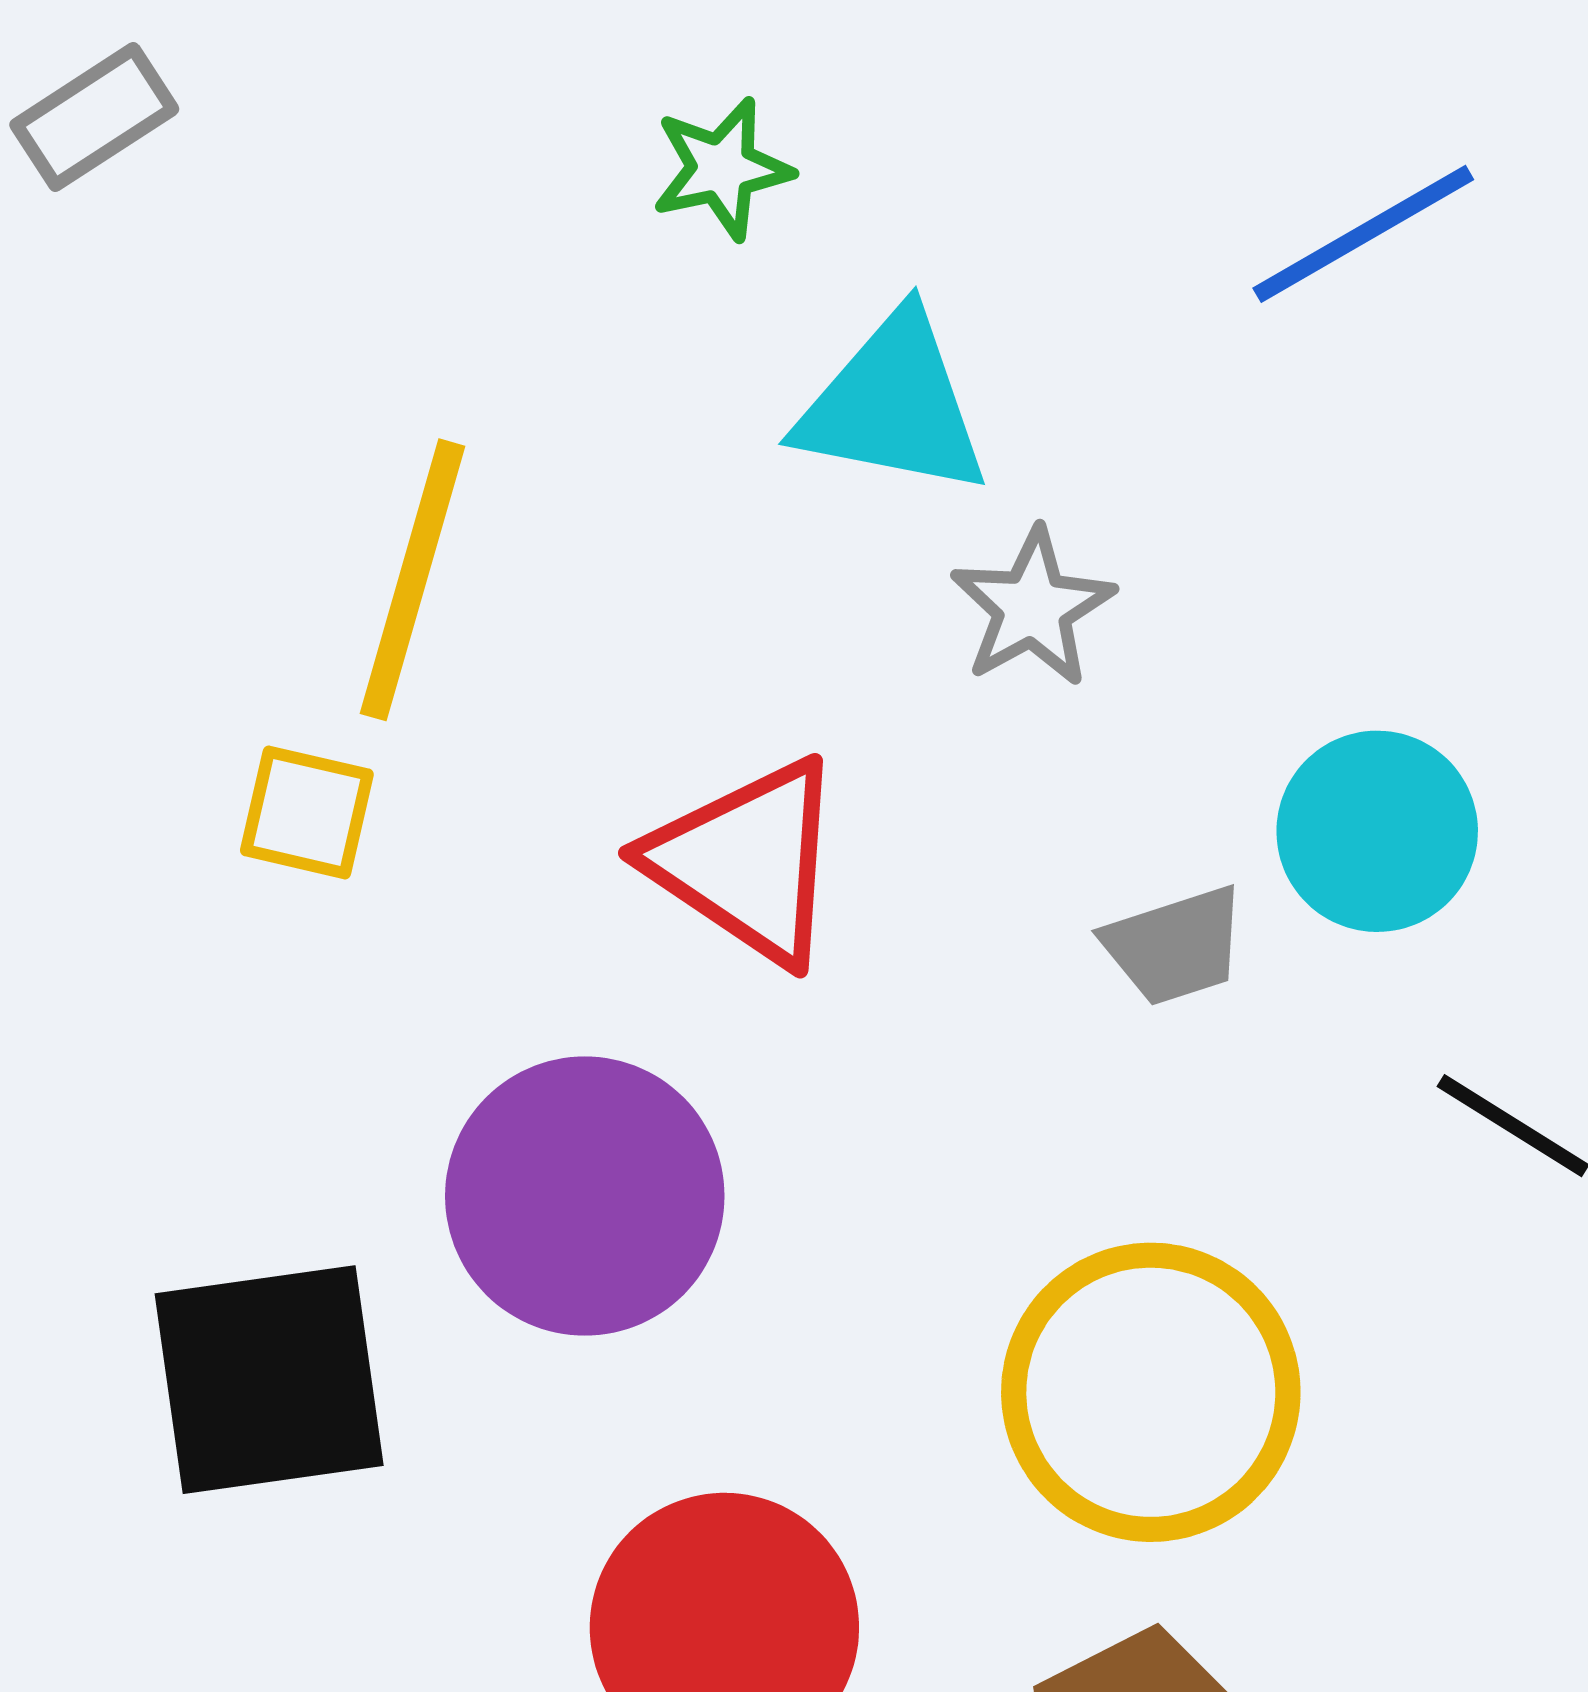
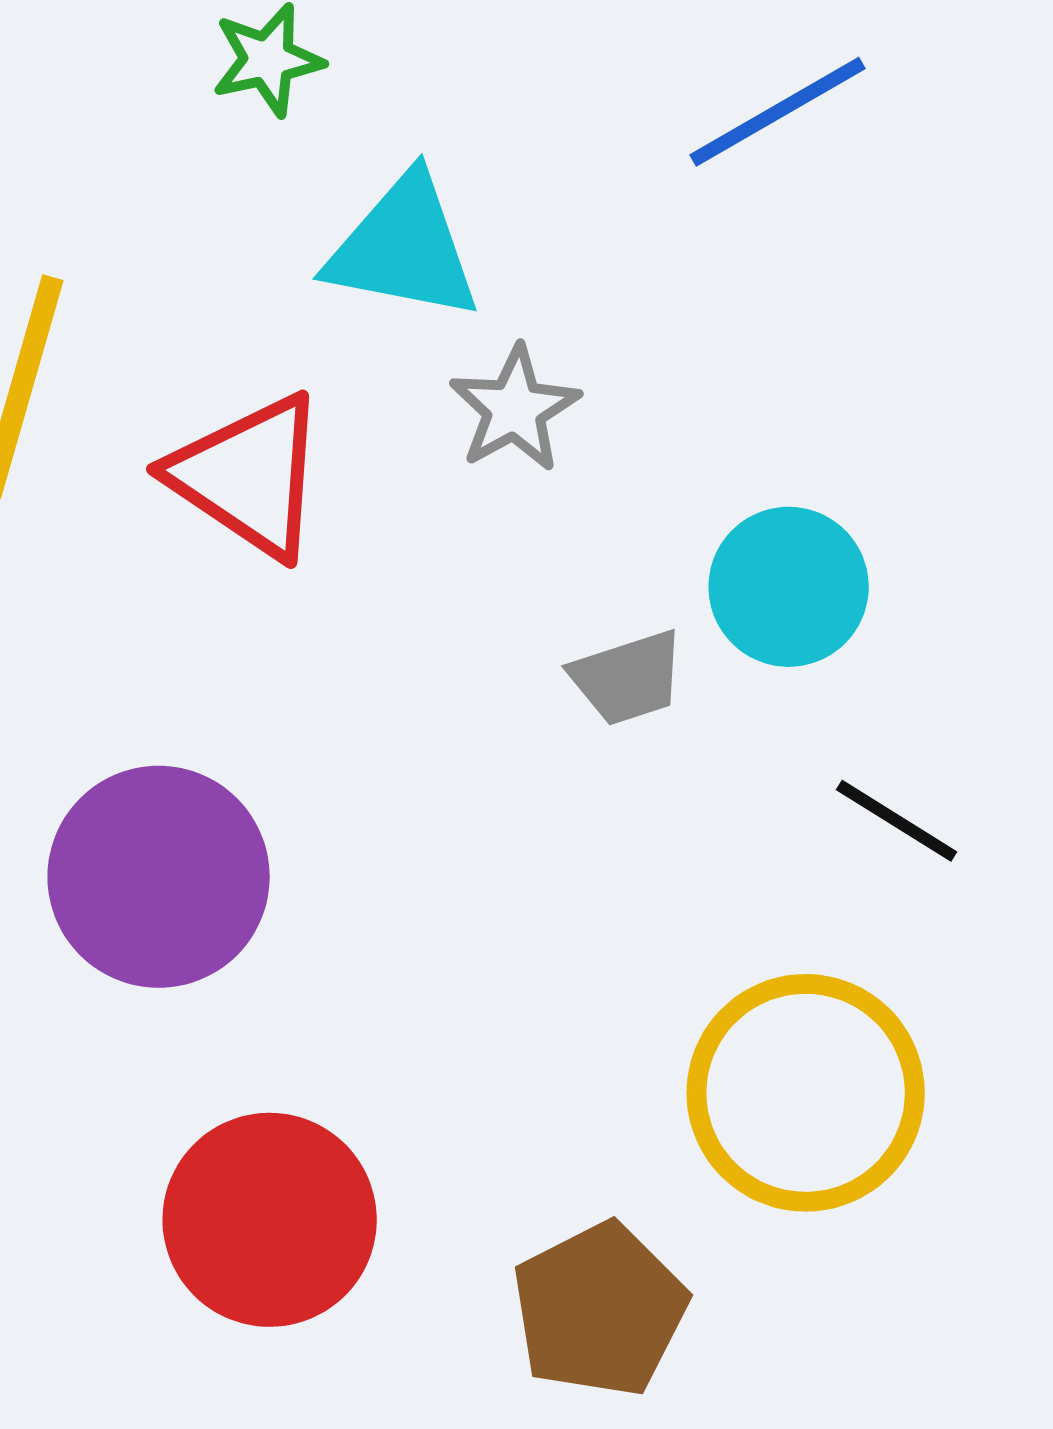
red triangle: (747, 862) -> (249, 476), moved
yellow circle: (1151, 1392) -> (806, 1093), moved

